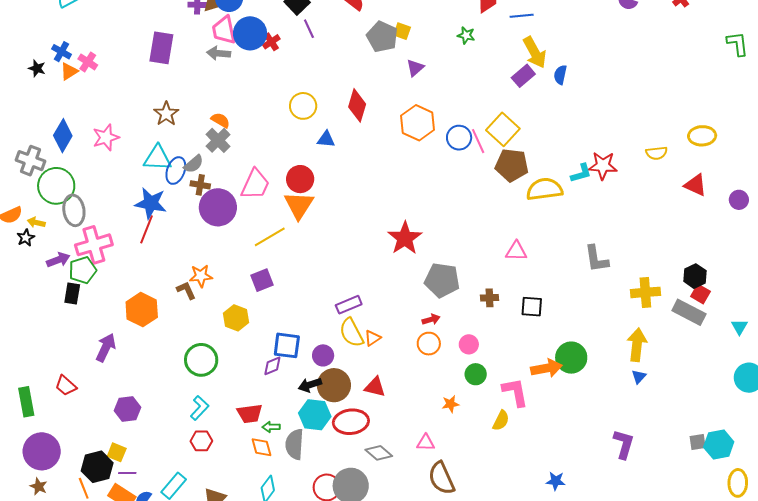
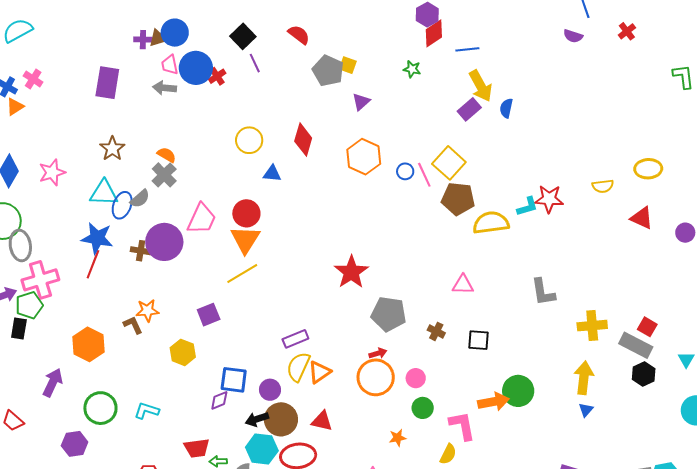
pink trapezoid: (224, 30) -> (170, 65), size x0.7
pink cross: (88, 62) -> (33, 79), moved
blue circle: (459, 138) -> (405, 171), size x0.7
brown cross: (200, 185) -> (141, 251), moved
yellow line: (270, 237) -> (242, 274), moved
black hexagon: (695, 276) -> (644, 374), moved
brown cross: (490, 298) -> (436, 331), turned 30
yellow semicircle: (351, 333) -> (298, 367), turned 52
orange triangle: (373, 338) -> (319, 372), size x1.4
orange circle: (429, 344) -> (376, 377), size x1.6
green circle: (201, 360) -> (100, 408), moved
cyan L-shape: (199, 408) -> (147, 411), moved, turned -115

